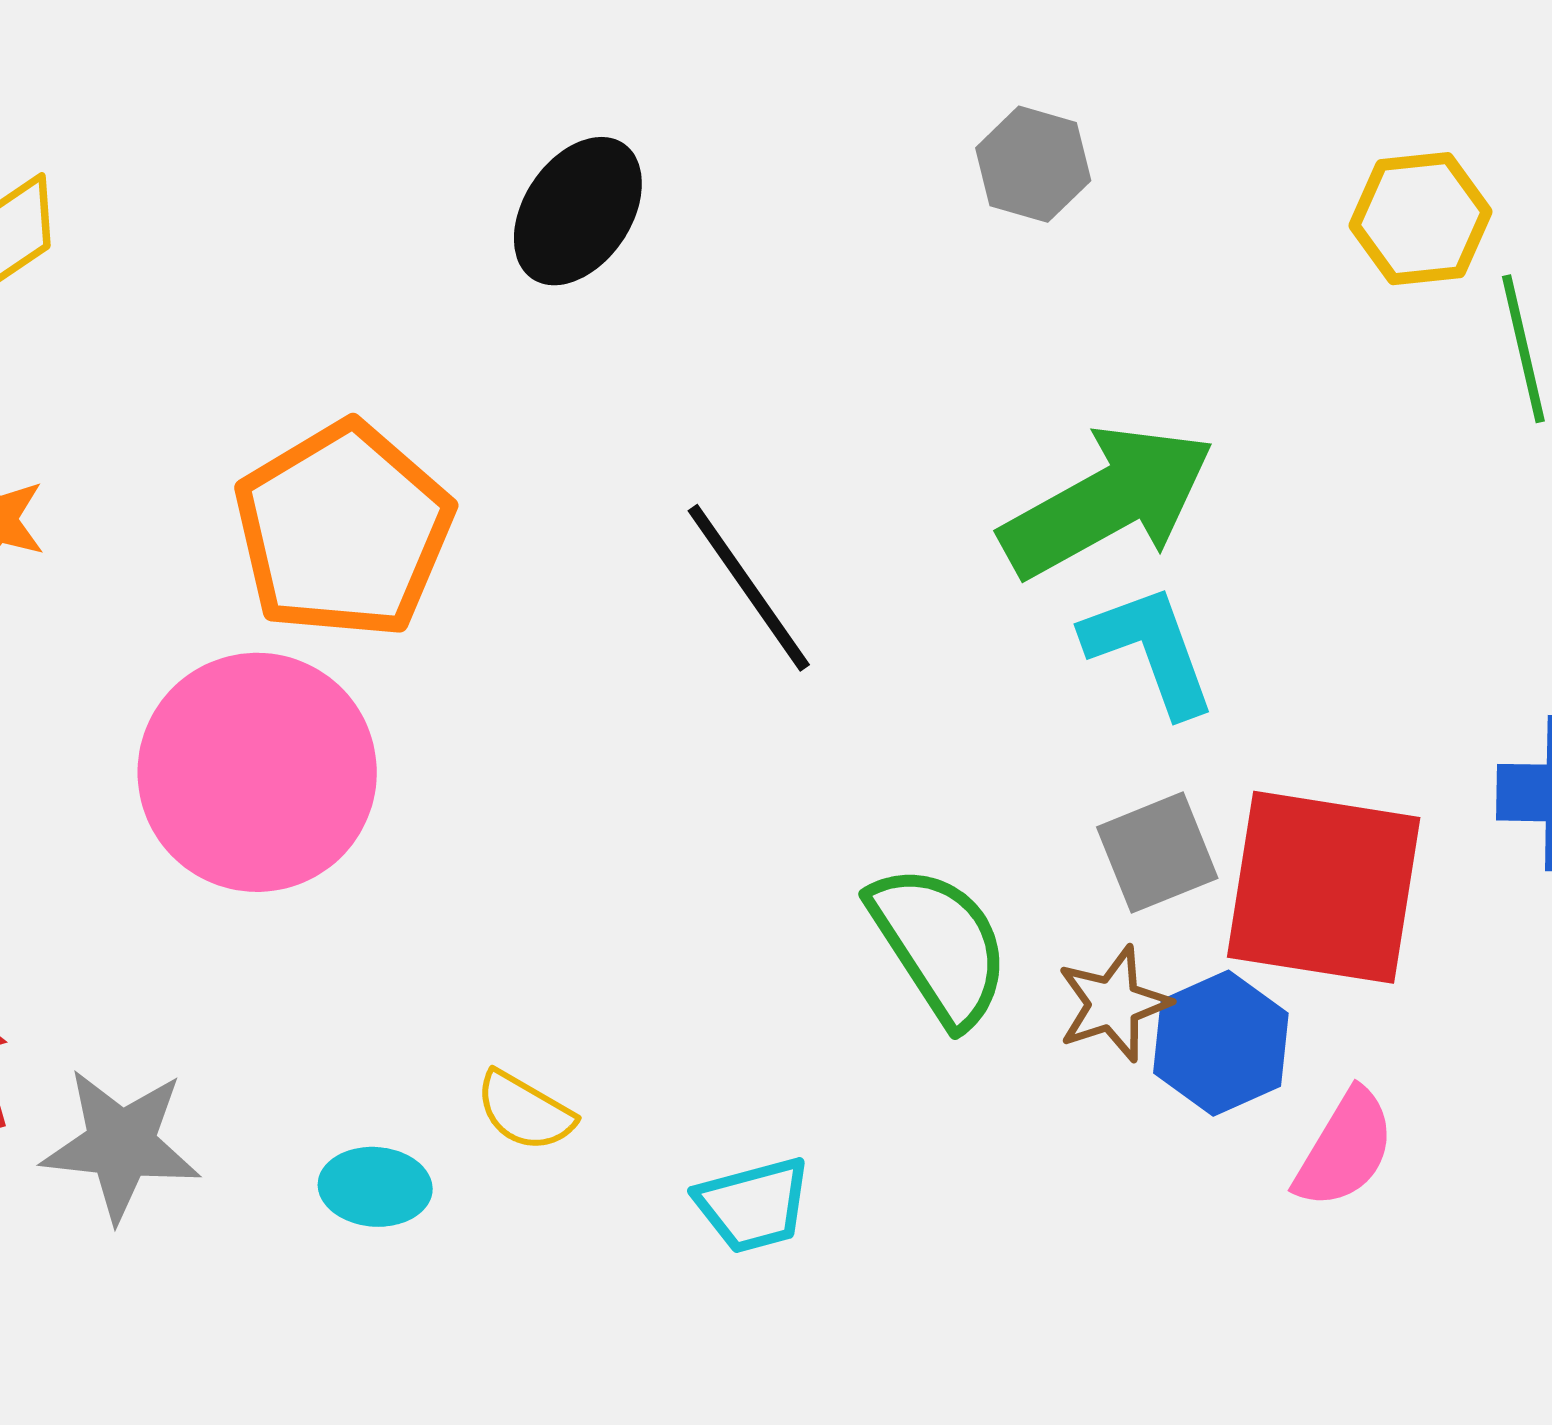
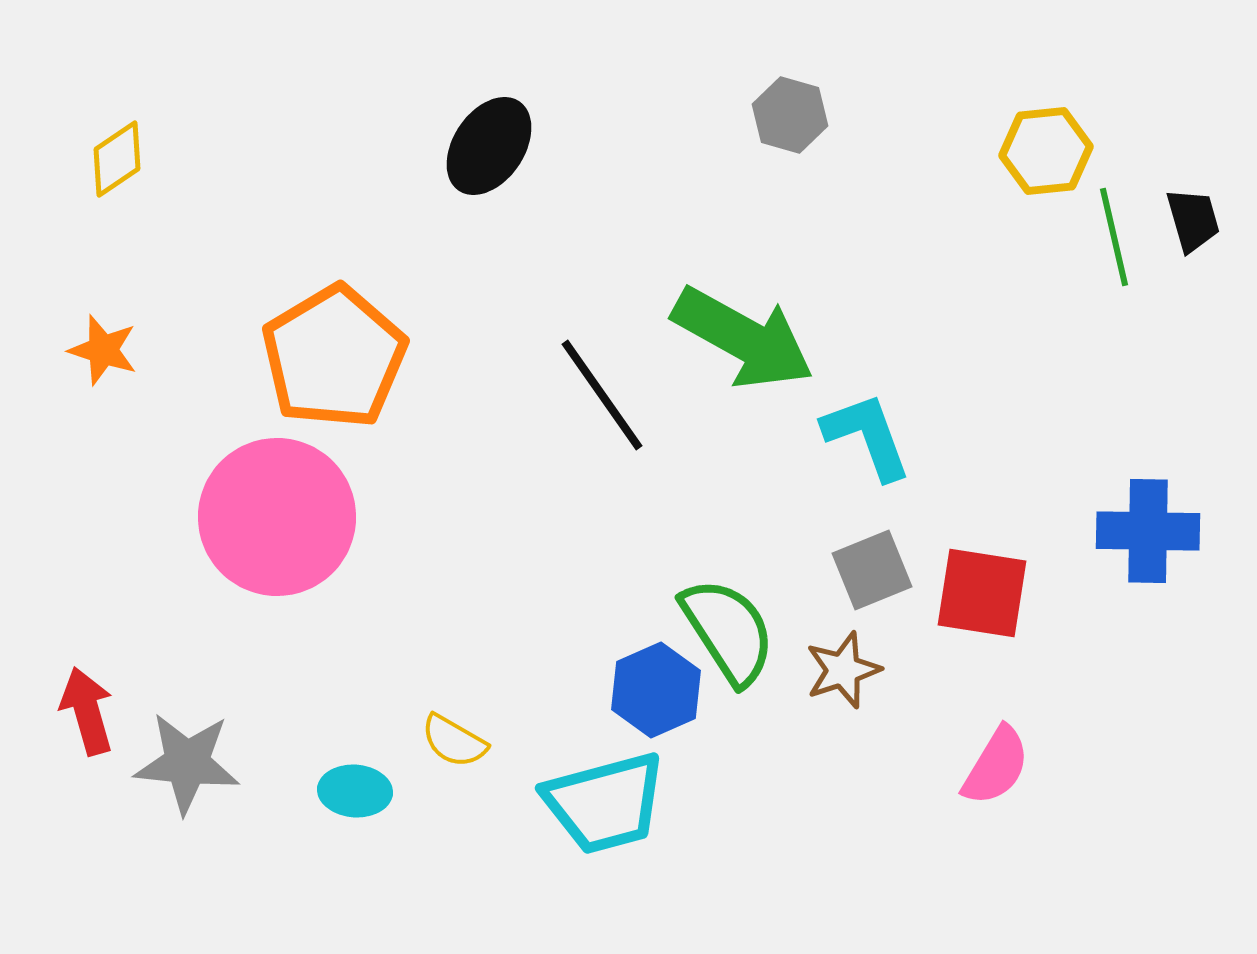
green arrow: (1107, 502) -> (743, 338), moved, turned 58
red square: (1324, 887) -> (982, 593), size x0.7
blue hexagon: (1221, 1043) -> (656, 690), moved
cyan trapezoid: (753, 1205) -> (605, 803), size x1.6

